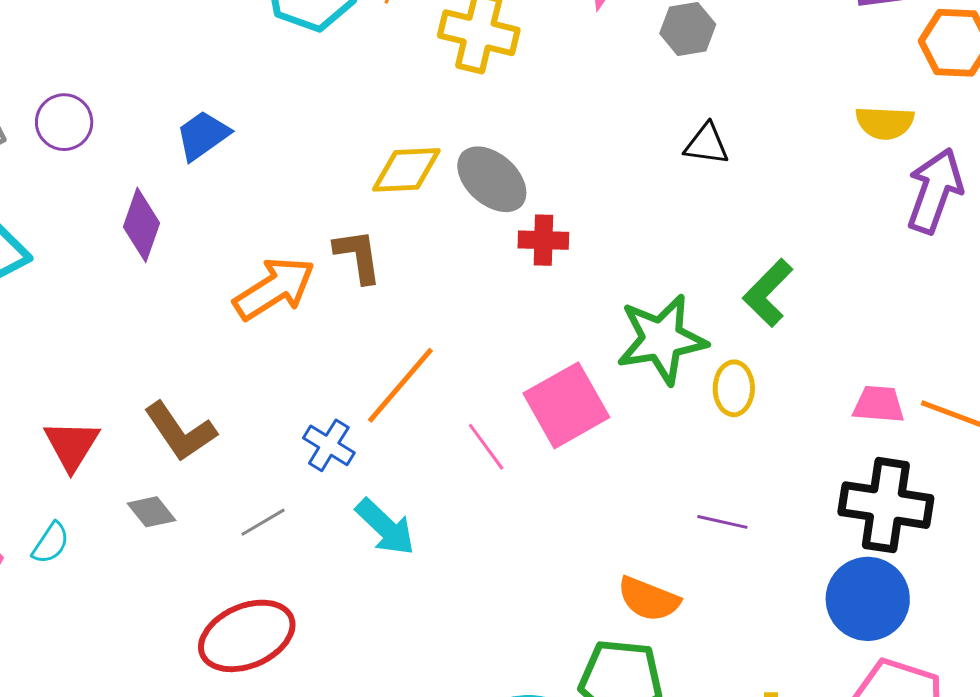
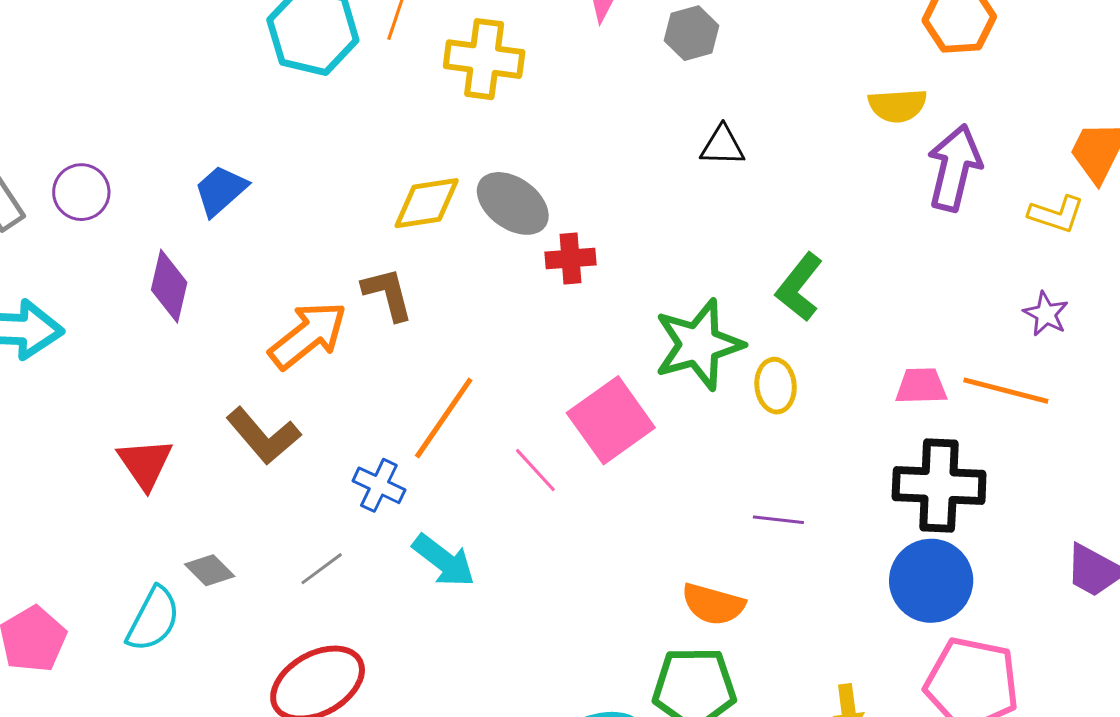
brown L-shape: (180, 432) -> (263, 436), moved
red triangle: (72, 445) -> (145, 464), moved
cyan semicircle: (51, 543) -> (153, 619), moved, size x1.5

